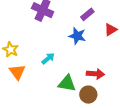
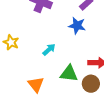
orange triangle: (17, 72) -> (36, 84), moved

